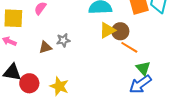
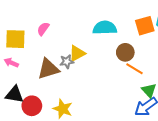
yellow triangle: (107, 30) -> (77, 53), moved
brown triangle: (45, 47) -> (48, 69), size x1.6

